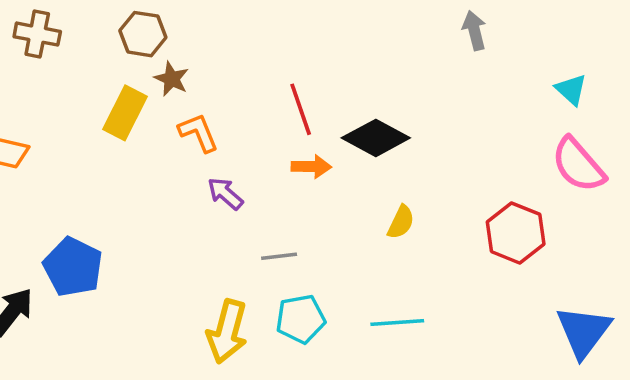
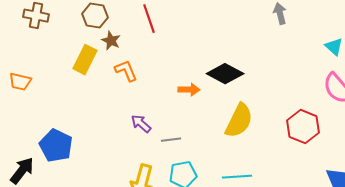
red line: (301, 109) -> (149, 19), moved
purple arrow: (225, 194) -> (141, 124), moved
yellow semicircle: (401, 222) -> (239, 121), size x1.8

